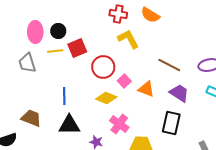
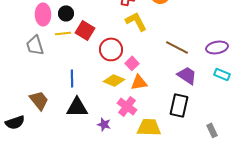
red square: (77, 48) -> (85, 30), turned -36
orange triangle: (146, 89) -> (139, 82), moved, turned -30
brown trapezoid: (31, 118) -> (39, 100), turned 30

